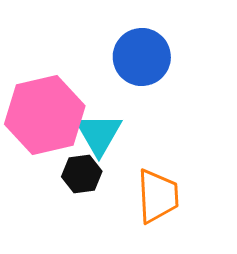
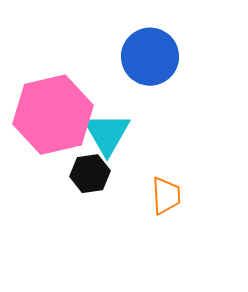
orange trapezoid: (158, 196) -> (166, 196), size x0.7

